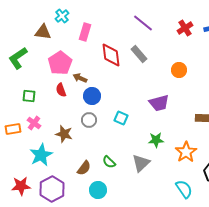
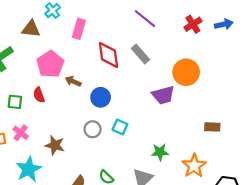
orange circle: (179, 70) -> (186, 72), size x1.5
red semicircle: (61, 90) -> (39, 95), moved
blue circle: (92, 96) -> (101, 97), moved
purple trapezoid: (159, 103) -> (163, 95), moved
gray circle: (89, 120) -> (93, 129), moved

